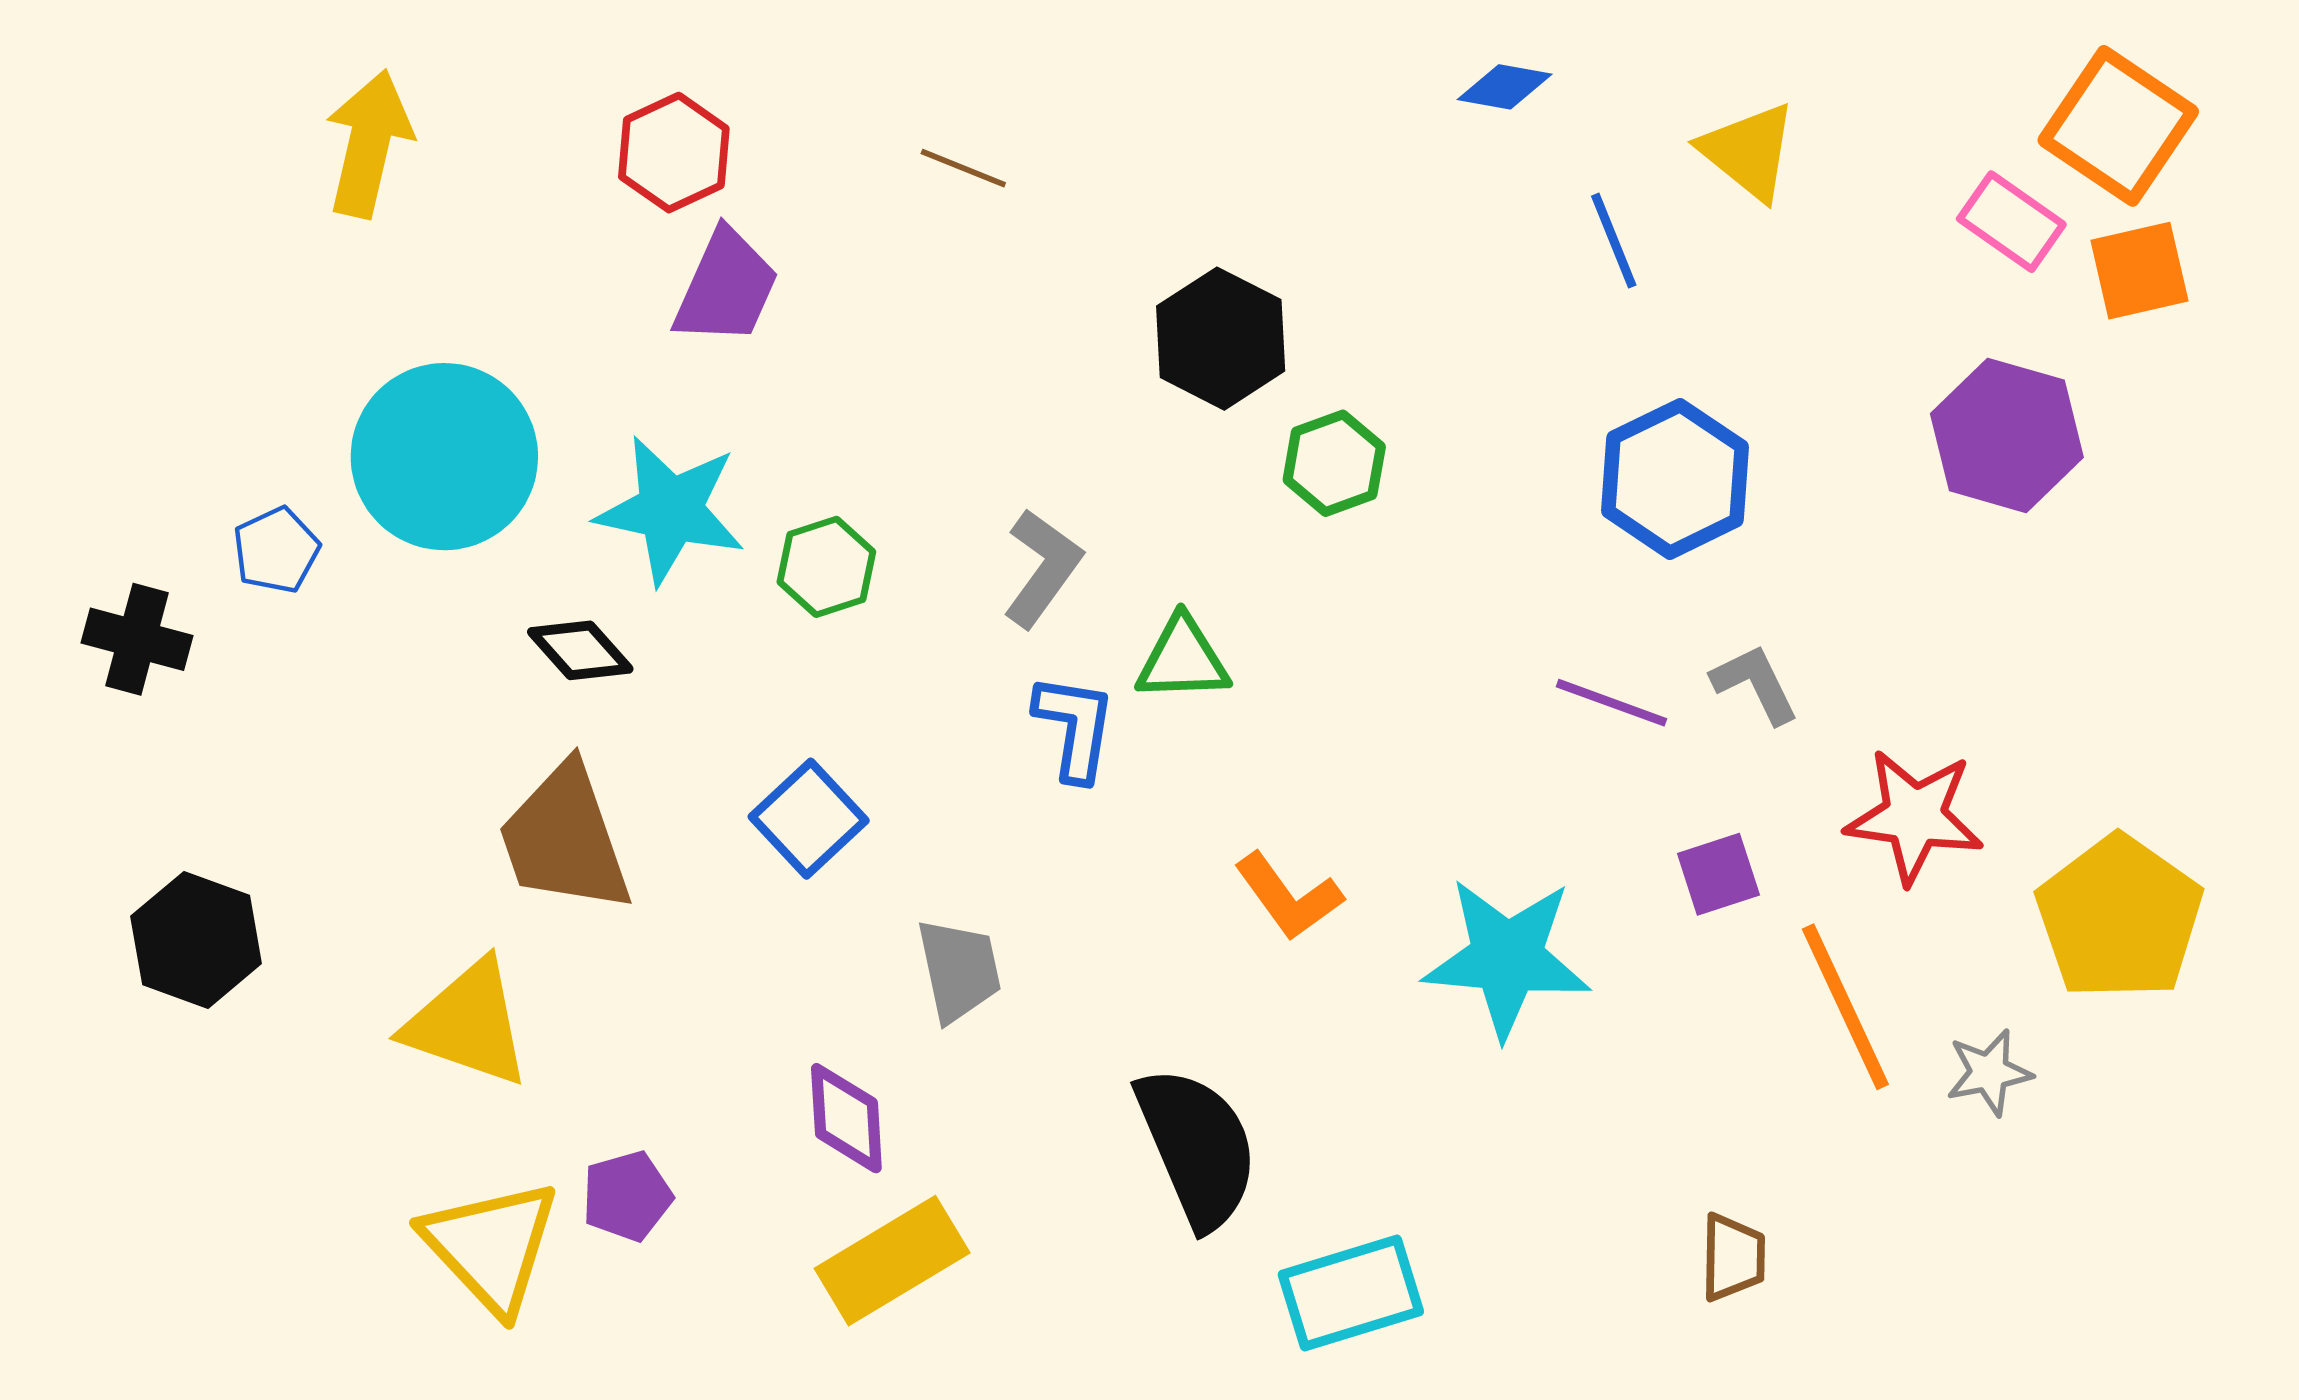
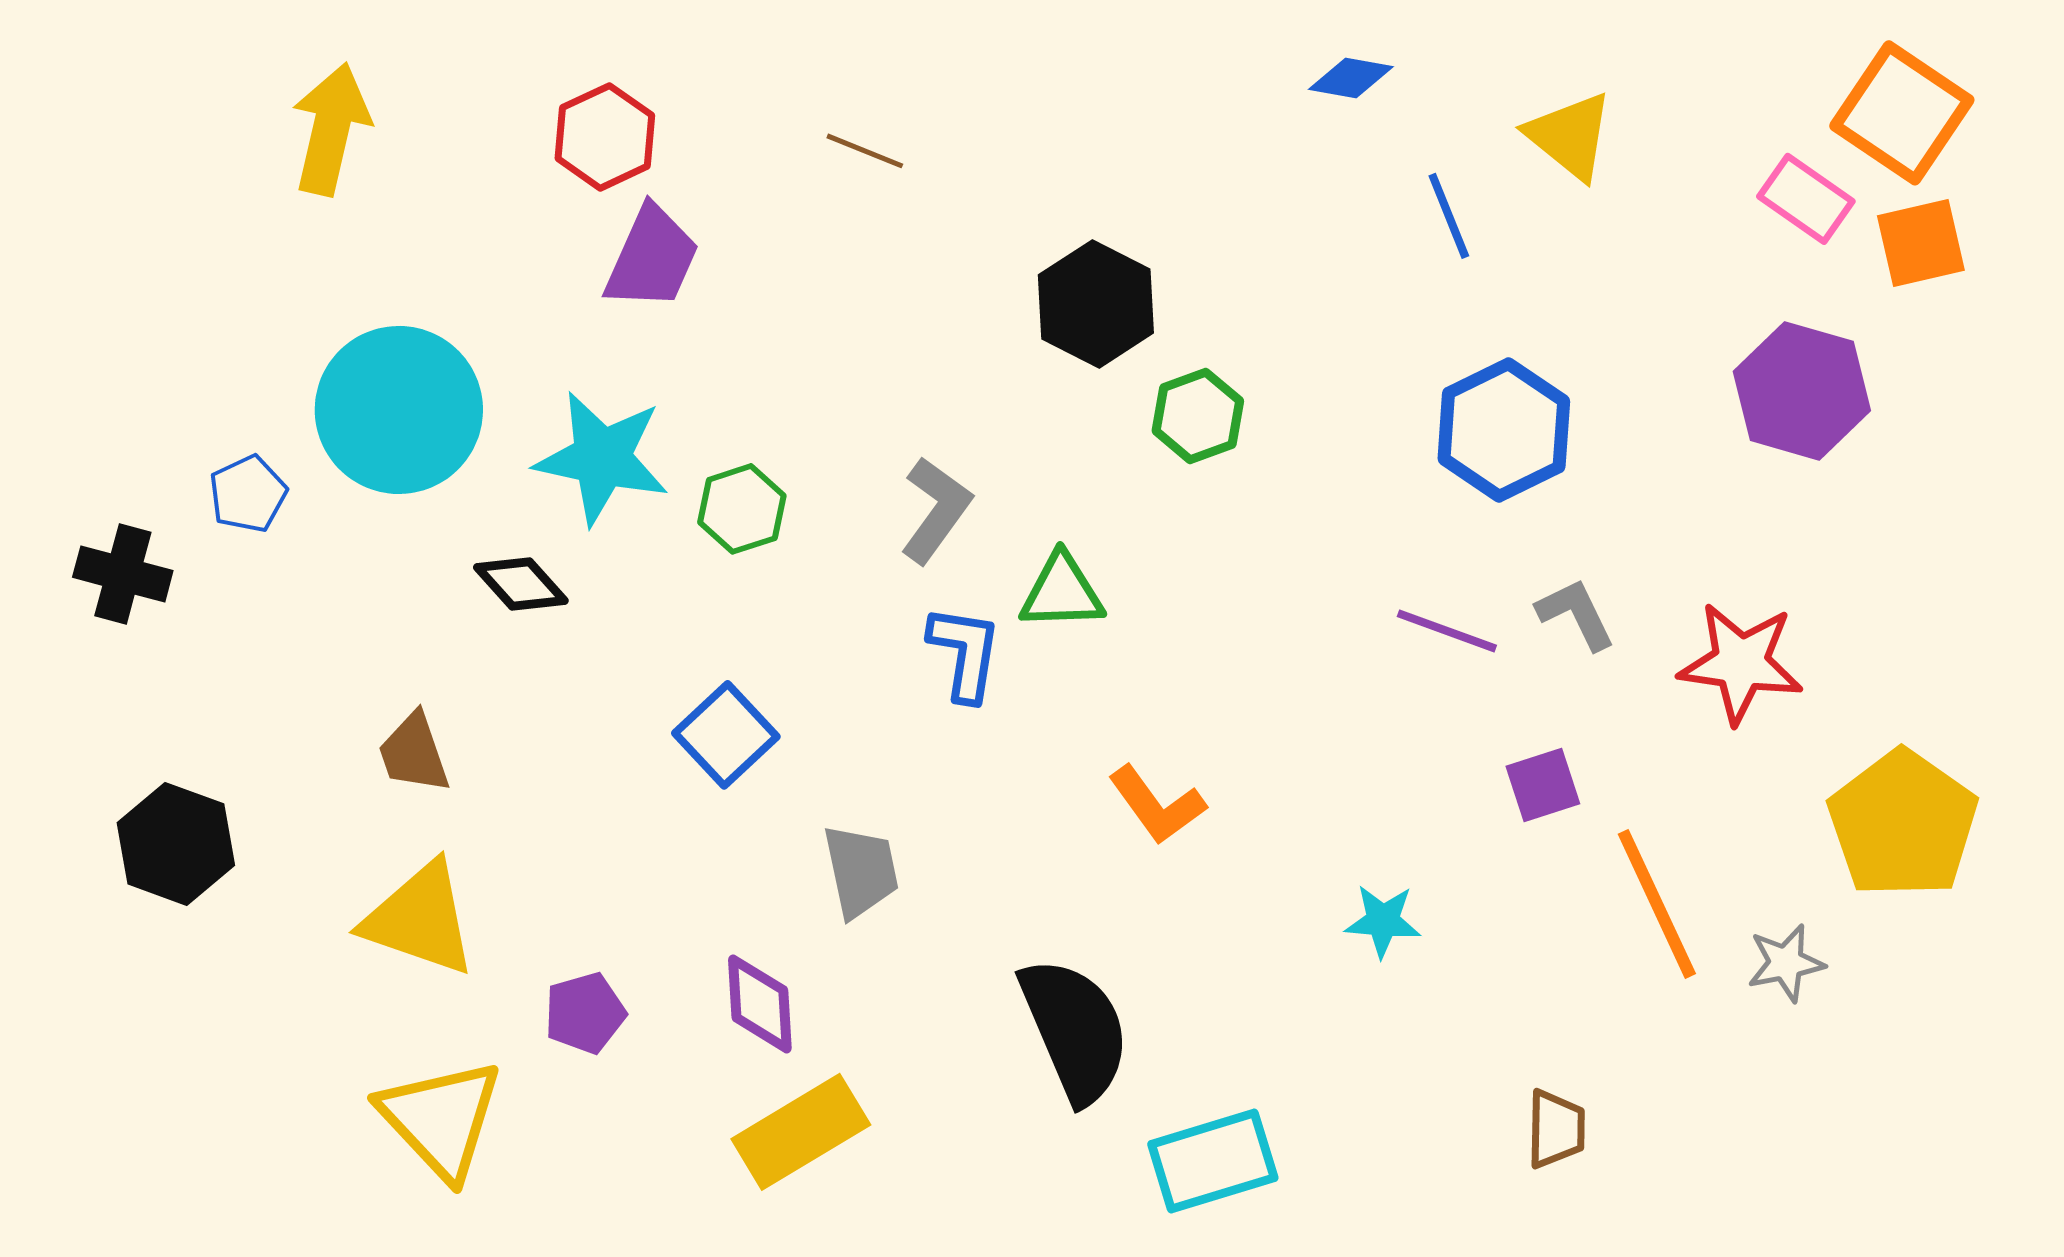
red star: (1914, 816) -> (1741, 663), moved
brown trapezoid: (565, 839) -> (414, 753), moved, size x0.6
cyan star: (1507, 958) -> (1383, 921), moved, size x0.5
purple pentagon: (627, 1196) -> (585, 1013), moved

